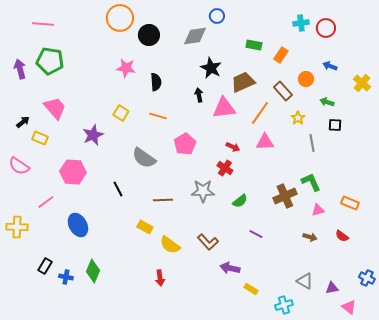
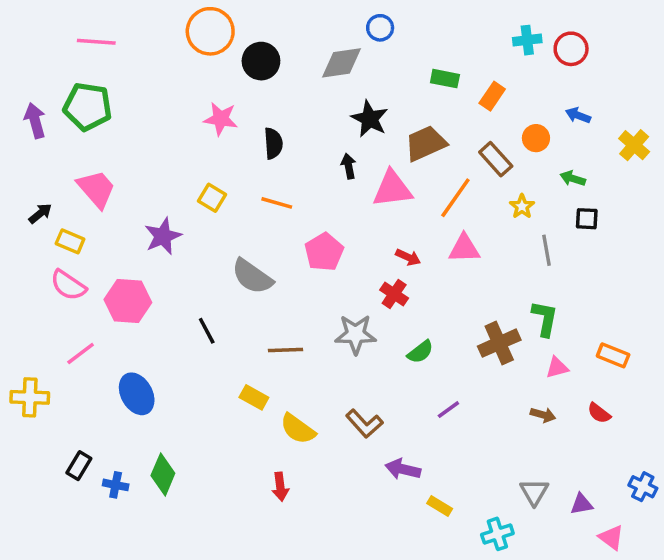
pink line: (43, 24) -> (96, 42), moved
pink semicircle: (19, 166) -> (68, 285), moved
green L-shape: (311, 182) -> (545, 319), turned 35
purple line: (256, 234) -> (448, 410), turned -64
gray triangle: (305, 281) -> (534, 492), turned 30

